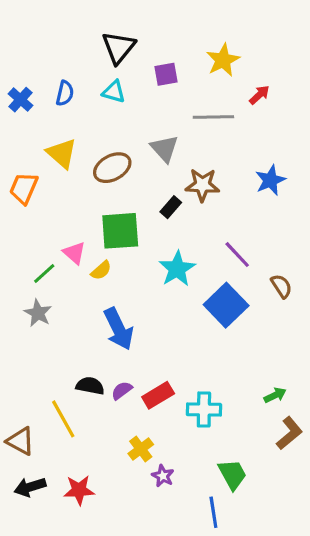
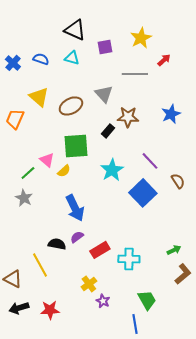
black triangle: (119, 47) -> (75, 30), turned -45
blue semicircle: (65, 93) -> (41, 59), turned -84
purple semicircle: (122, 391) -> (77, 237), moved

